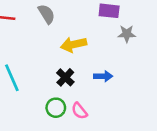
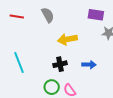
black cross: (65, 77) -> (60, 64), turned 32

